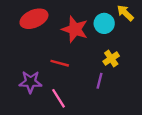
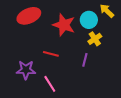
yellow cross: (111, 59) -> (95, 39), moved
purple line: (99, 81) -> (85, 60), moved

